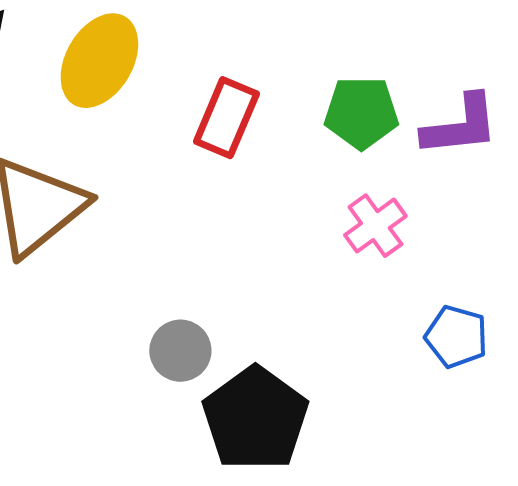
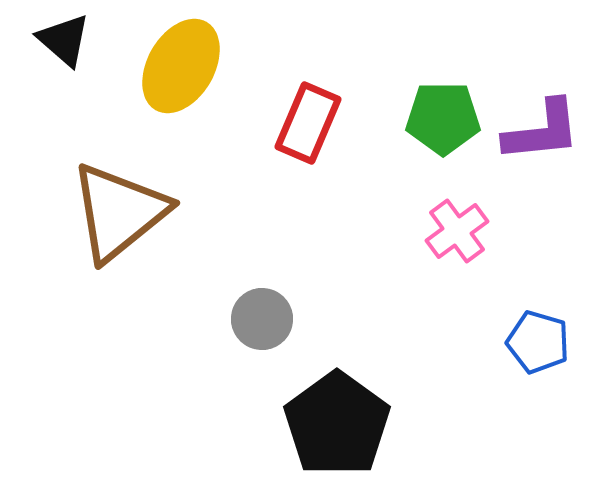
gray circle: (180, 351) -> (262, 319), moved

